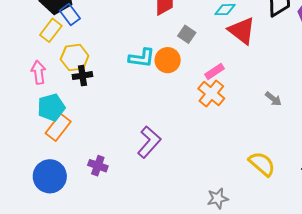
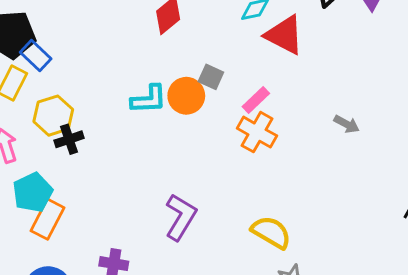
gray square: (187, 34) -> (211, 77), moved
yellow semicircle: (262, 164) -> (271, 232), moved

